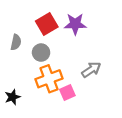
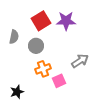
orange cross: (49, 79) -> (43, 69), size x0.7
black star: (12, 97) -> (17, 92), moved

